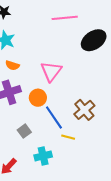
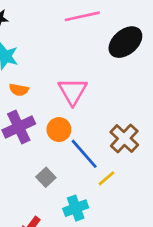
yellow line: (68, 137) -> (107, 178), turned -48

